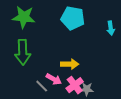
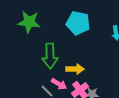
green arrow: (23, 52) -> (50, 56), moved

